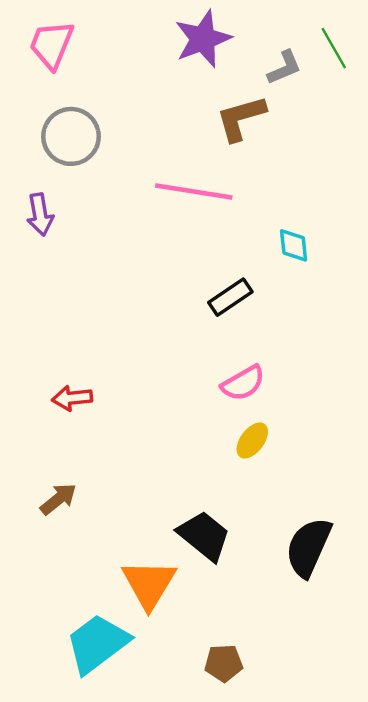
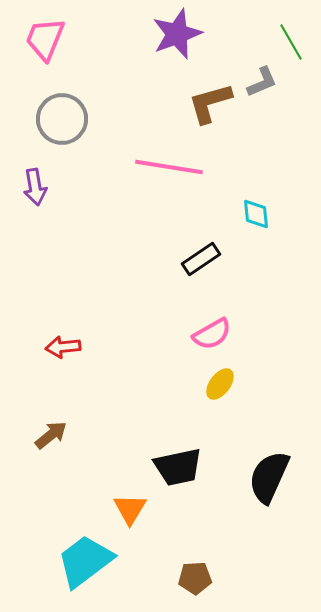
gray L-shape: (284, 68) -> (262, 82), moved
black trapezoid: (204, 536) -> (178, 467), turned 129
orange triangle: (149, 584) -> (130, 509), size x0.7

